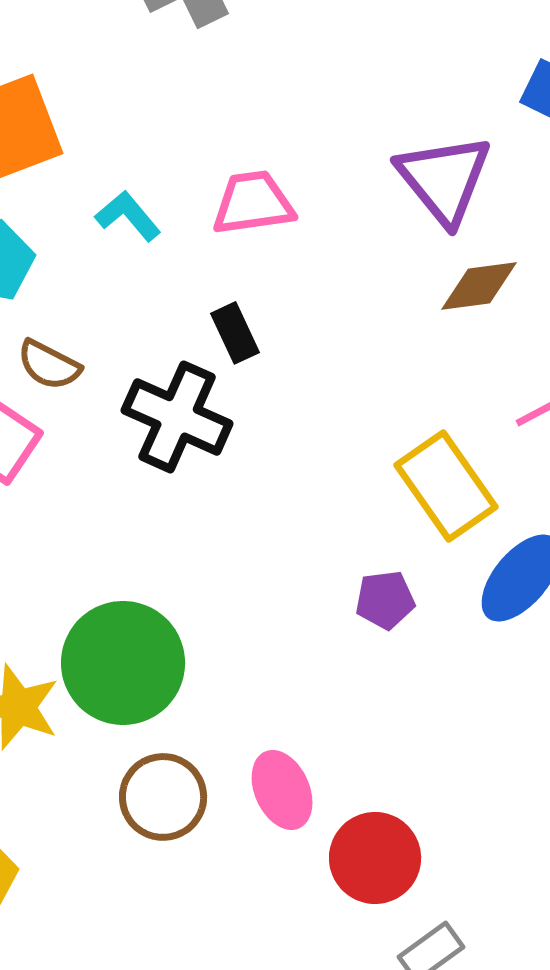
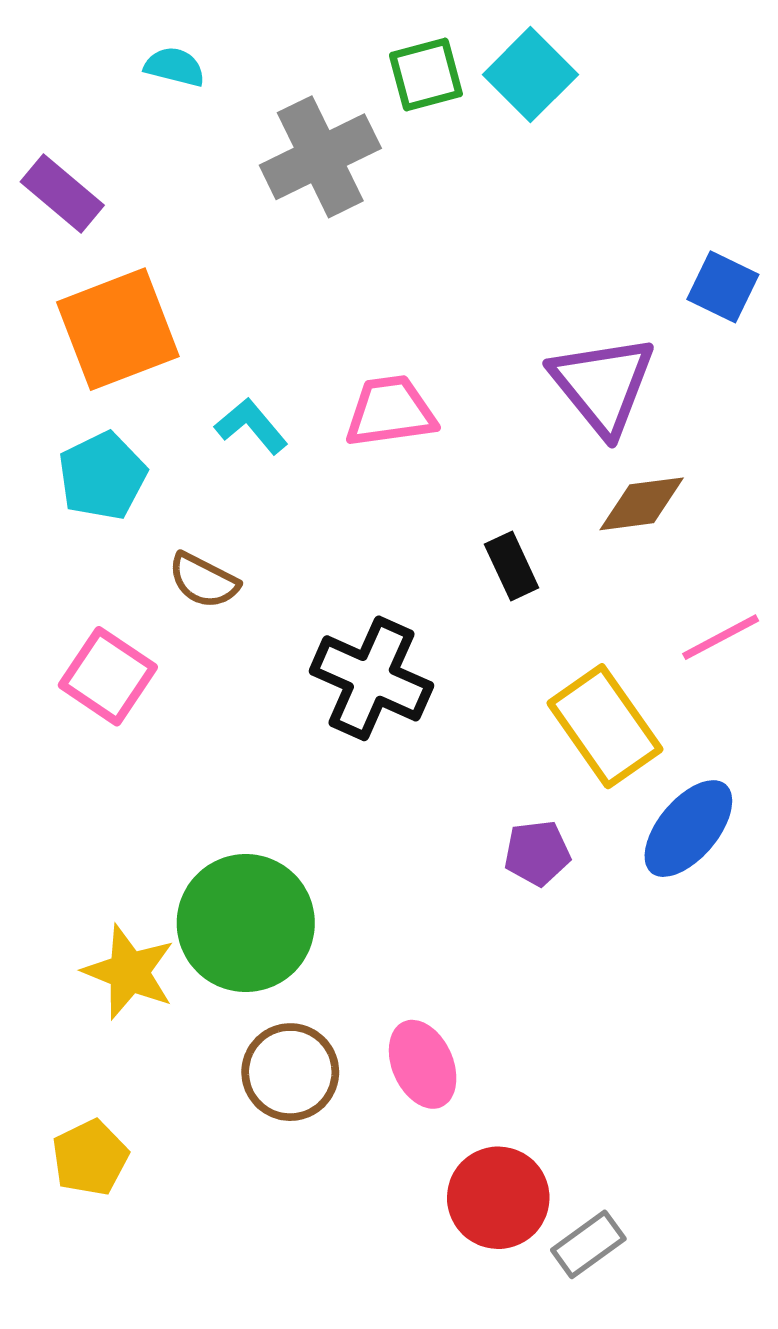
black rectangle: (235, 333) -> (512, 566), moved
brown semicircle: (49, 365) -> (204, 581), moved
black cross: (177, 417) -> (371, 678), moved
red circle: (375, 858) -> (498, 1198), moved

